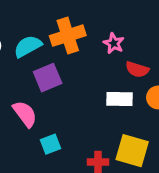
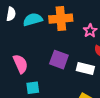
purple square: (48, 78) -> (59, 60), moved, turned 30

